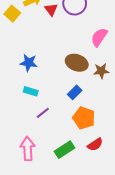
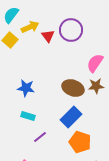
brown star: (101, 71) -> (96, 86), moved
blue rectangle: (75, 92) -> (71, 117), size x1.5

